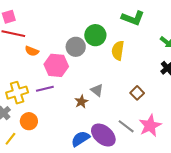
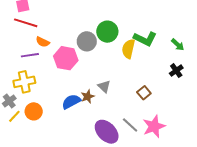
green L-shape: (133, 18) -> (145, 39), moved
purple line: (45, 89) -> (30, 55), moved
yellow line: (10, 139) -> (14, 116), moved
blue semicircle: (80, 139) -> (71, 102), moved

